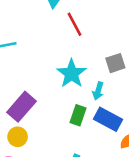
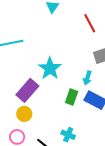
red line: (75, 24) -> (90, 23), moved
cyan star: (72, 74) -> (50, 68), moved

